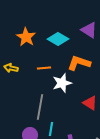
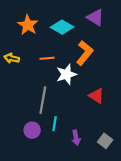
orange L-shape: (79, 63) -> (85, 53), turned 110

